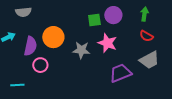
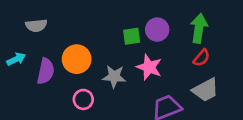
green arrow: (144, 14) -> (199, 28), size x1.5
red semicircle: (146, 36) -> (202, 58), turned -80
pink circle: (40, 65) -> (83, 99), moved

